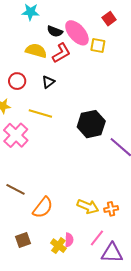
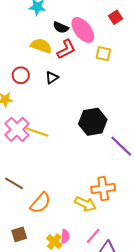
yellow square: (98, 45) -> (103, 54), moved
yellow line: (40, 114) -> (37, 132), moved
orange cross: (111, 209) -> (103, 189), moved, size x1.6

